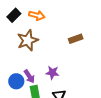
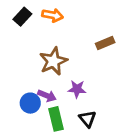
brown star: (28, 40) -> (53, 61), moved
purple arrow: (29, 76) -> (47, 96), turned -32

